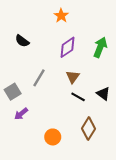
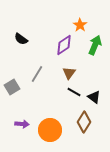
orange star: (61, 16) -> (80, 25), moved
black triangle: (103, 94) -> (94, 97), moved
purple arrow: (21, 114) -> (22, 124), moved, turned -136
orange circle: (53, 137) -> (50, 130), size x1.5

